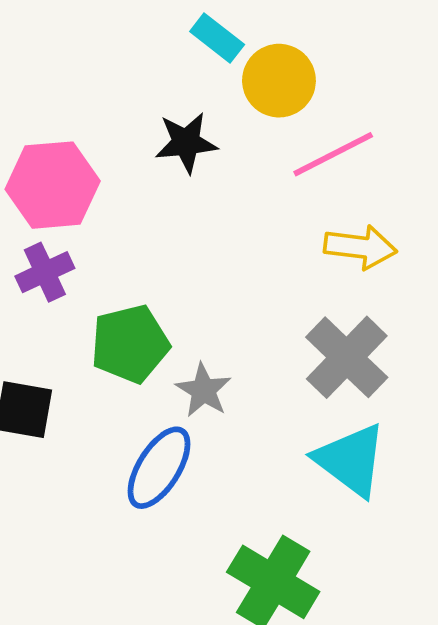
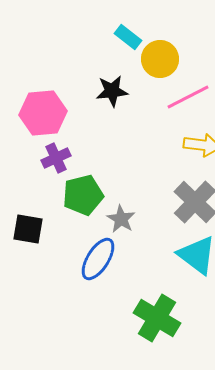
purple cross: (45, 272) -> (56, 158), moved

